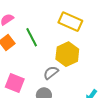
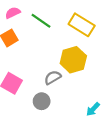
green line: (32, 37) -> (41, 21), moved, turned -36

